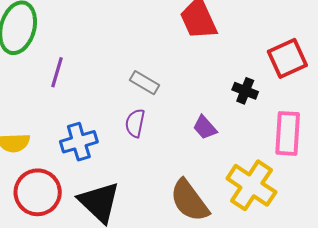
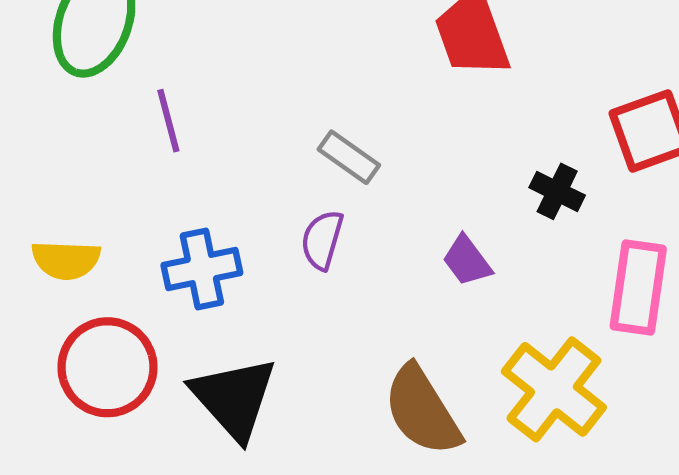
purple line: (57, 72) -> (168, 121), turned -36

